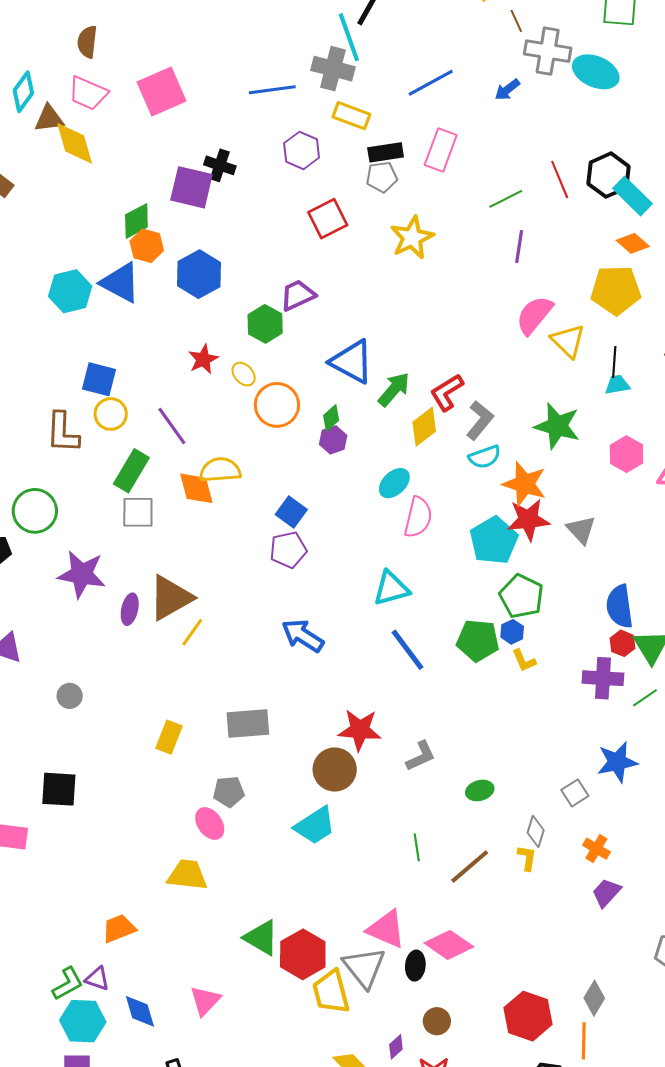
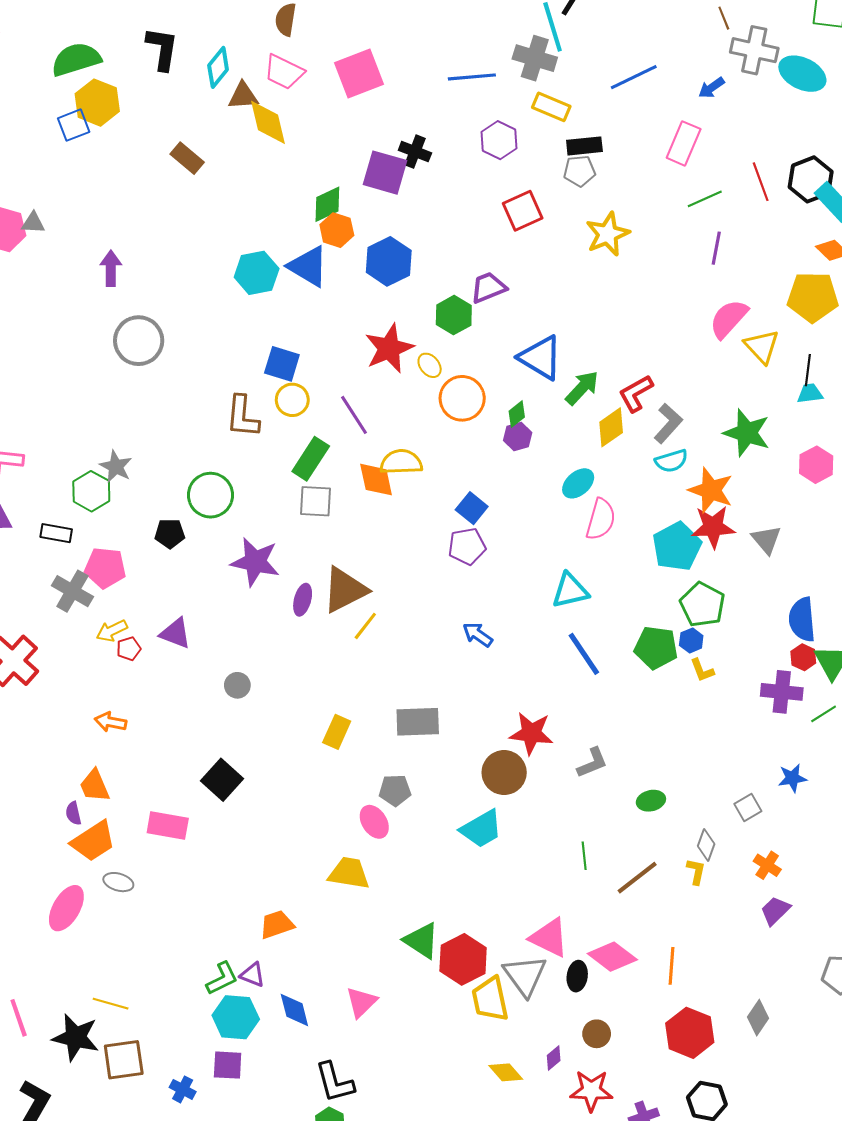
pink rectangle: (441, 150) -> (684, 143), moved
red star: (203, 359) -> (389, 348), size x1.6
blue arrow: (303, 636) -> (478, 635), size x0.7
blue star: (617, 762) -> (792, 778), size x0.7
black square: (59, 789) -> (222, 780), turned 36
orange line: (584, 1041) -> (672, 966), moved

